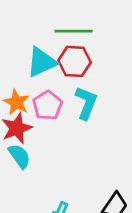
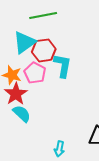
red hexagon: (75, 61) -> (44, 50), moved

